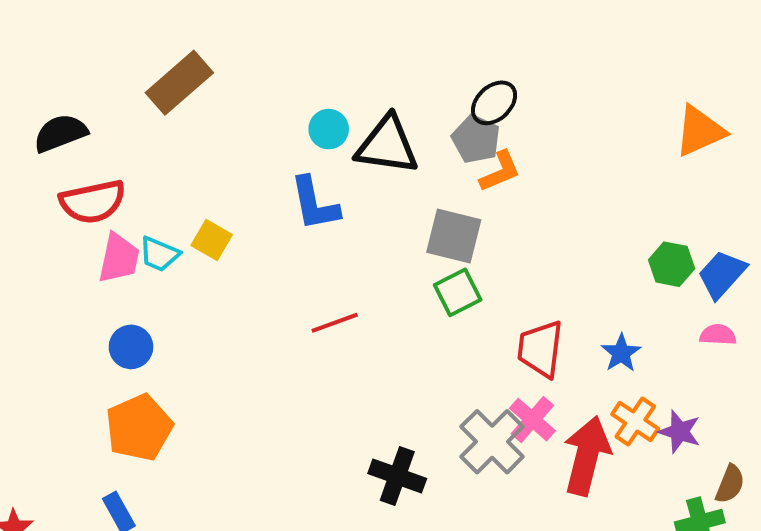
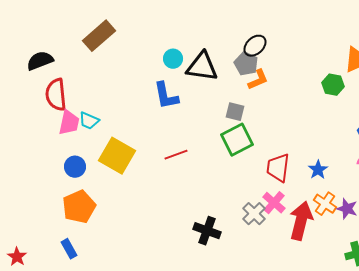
red semicircle: (93, 202) -> (56, 95), turned 96
gray square: (454, 236) -> (235, 112), size x0.7
yellow square: (212, 240) -> (117, 156), moved, size x1.8
green hexagon: (672, 264) -> (333, 85), moved
green square: (458, 292) -> (237, 140), size x1.4
gray cross: (492, 442) -> (254, 214), size x0.7

